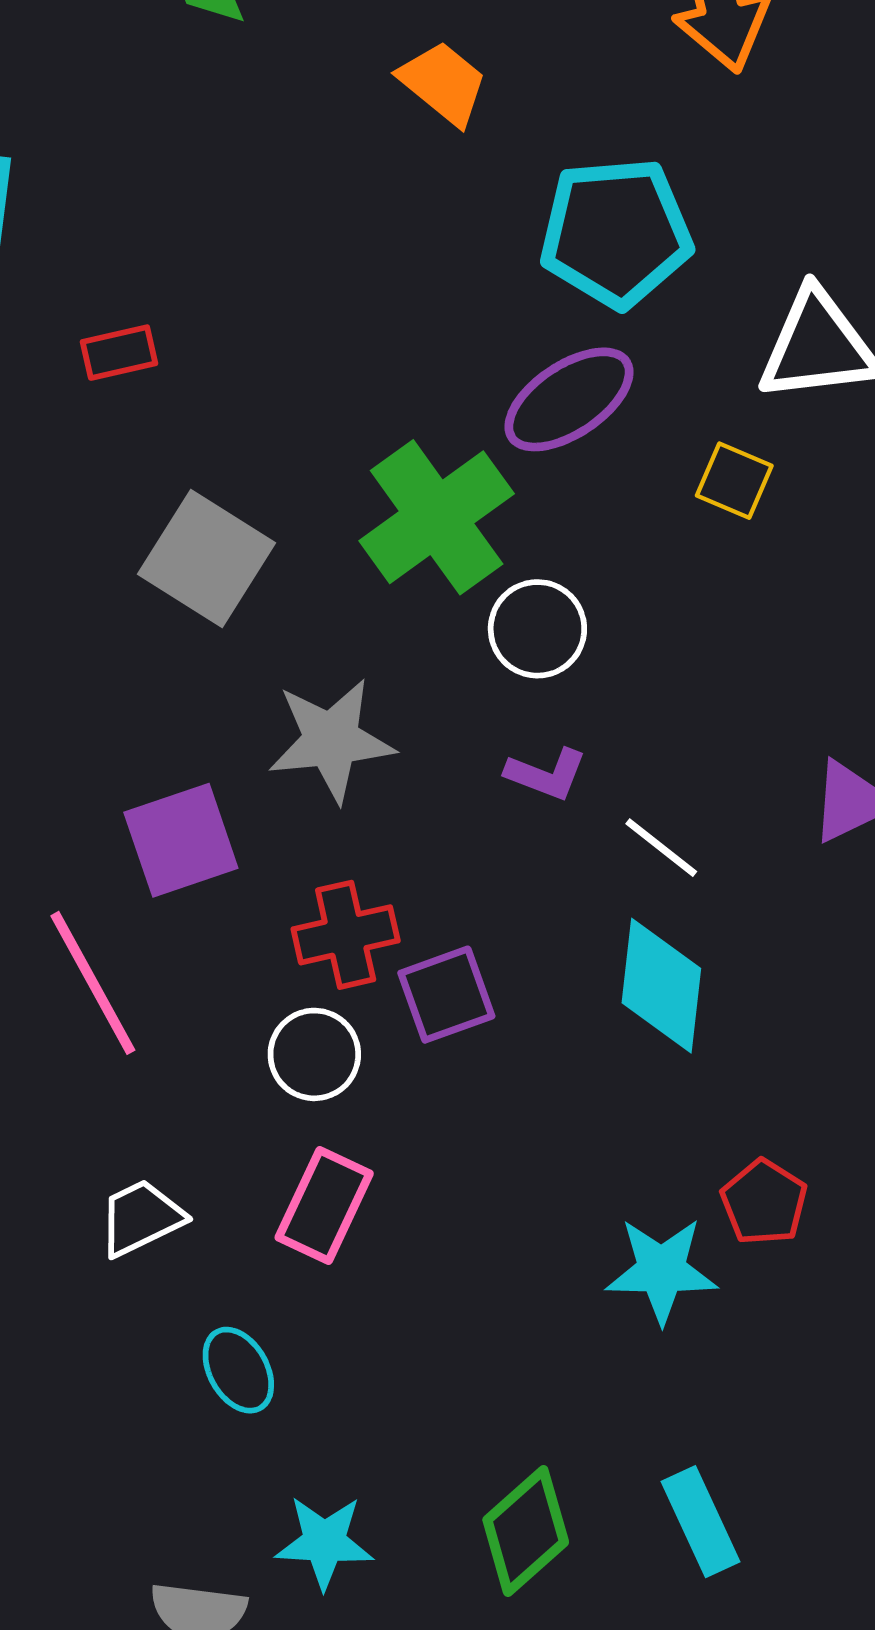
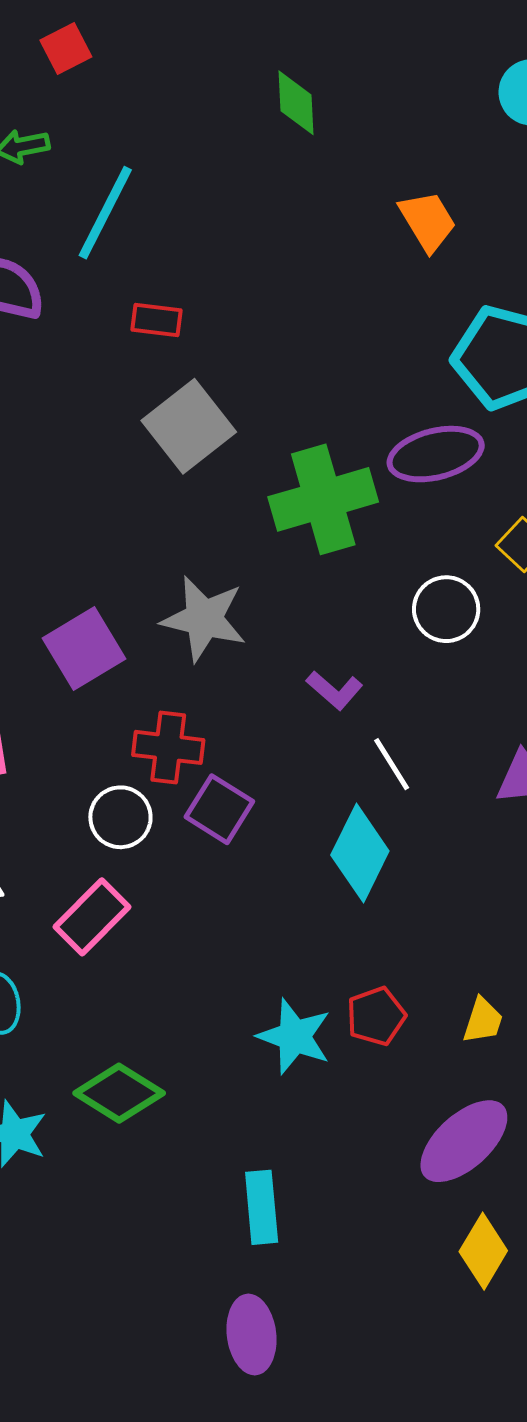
gray square: (206, 558) -> (189, 426), moved
white circle: (537, 629) -> (446, 609), moved
purple square: (181, 840) -> (84, 648), turned -32
purple square: (446, 995) -> (219, 809), turned 32
green diamond: (526, 1531) -> (119, 1093), moved, turned 54

